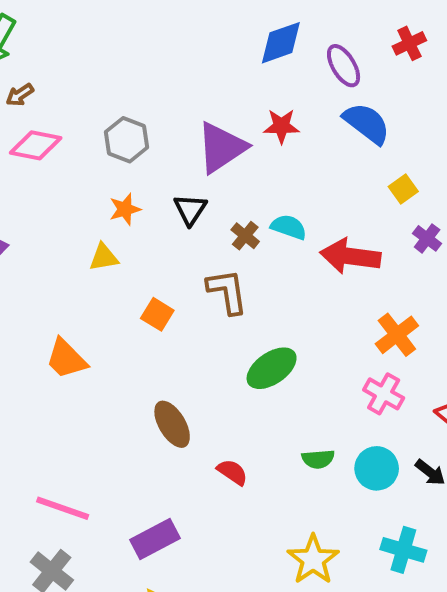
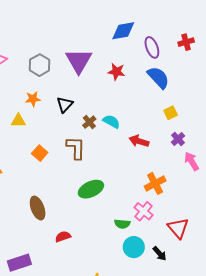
purple triangle: (221, 148) -> (79, 61), moved, turned -36
red arrow: (350, 256) -> (139, 141), size x0.7
green semicircle: (318, 459) -> (122, 224), moved
red semicircle: (232, 472) -> (63, 237), turned -63

